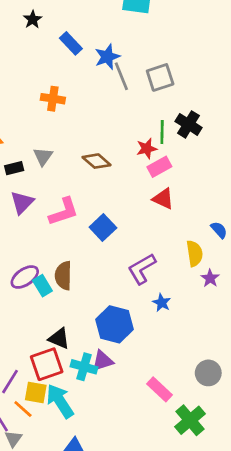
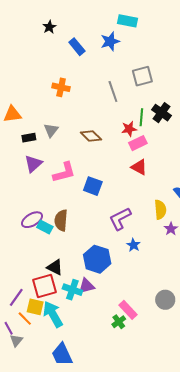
blue star: (107, 57) -> (110, 41), moved
gray line: (121, 76) -> (113, 92), moved
blue square: (103, 227) -> (93, 186), turned -30
cyan rectangle: (42, 286) -> (45, 227), turned -35
green cross: (190, 420) -> (119, 322), moved, size x0.6

